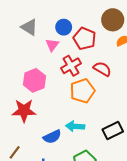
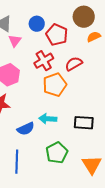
pink triangle: (52, 45) -> (15, 41), moved
red semicircle: (102, 69) -> (74, 64), turned -60
black rectangle: (113, 130) -> (84, 123), turned 30

